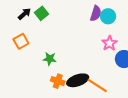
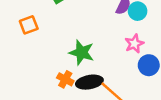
green star: (50, 59) -> (82, 52), moved, size x1.5

